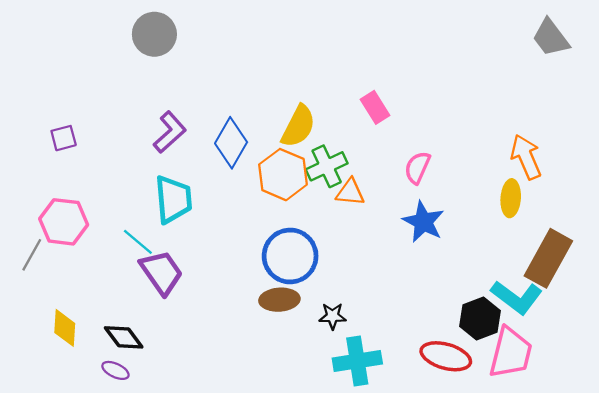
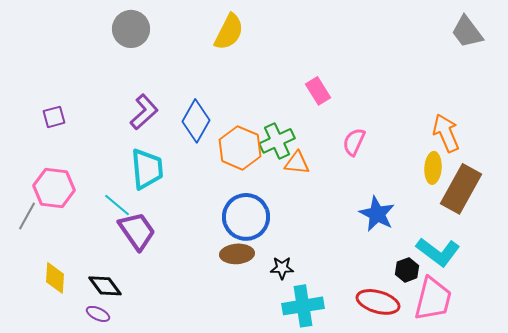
yellow semicircle: (298, 126) -> (229, 32), moved
blue star: (423, 222) -> (377, 214), moved
brown rectangle: (548, 258) -> (461, 189), moved
black hexagon: (480, 319) -> (407, 270), size x0.7

